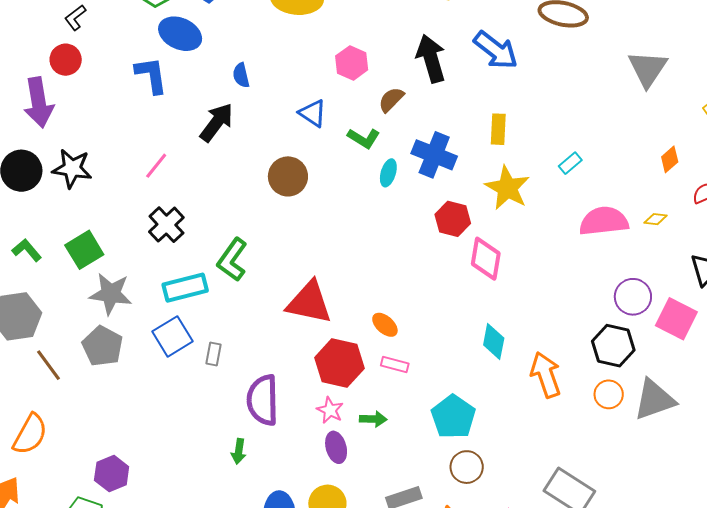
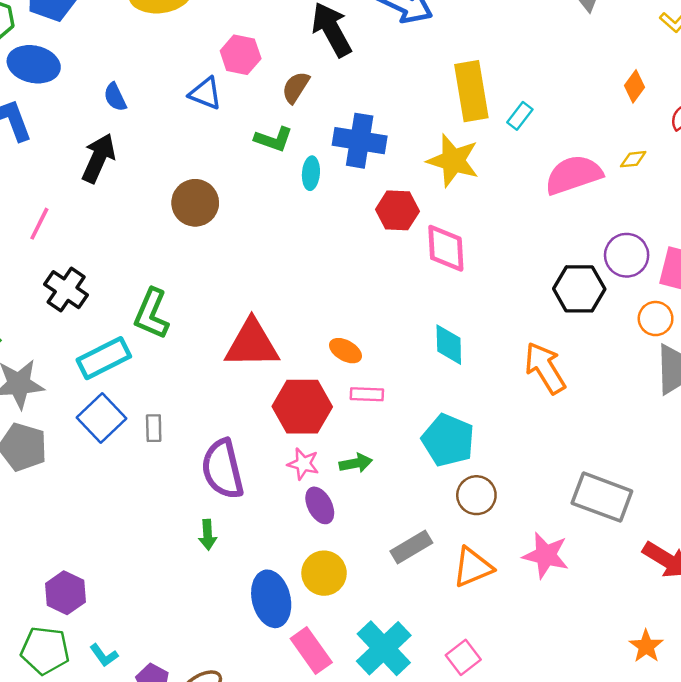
blue triangle: (313, 113) -> (205, 93), moved
yellow rectangle: (498, 129) -> (471, 91), moved, size x1.6
cyan diamond: (494, 342) -> (449, 345), moved
black hexagon: (613, 346) -> (579, 289), moved
orange circle: (609, 394) -> (656, 319), moved

